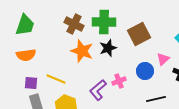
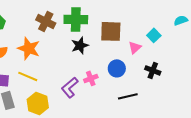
brown square: (139, 34) -> (111, 31), turned 30
orange star: (82, 51) -> (29, 48), moved
pink triangle: (163, 59) -> (135, 47), moved

